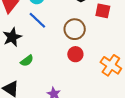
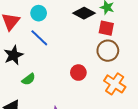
brown circle: (75, 29) -> (108, 51), moved

